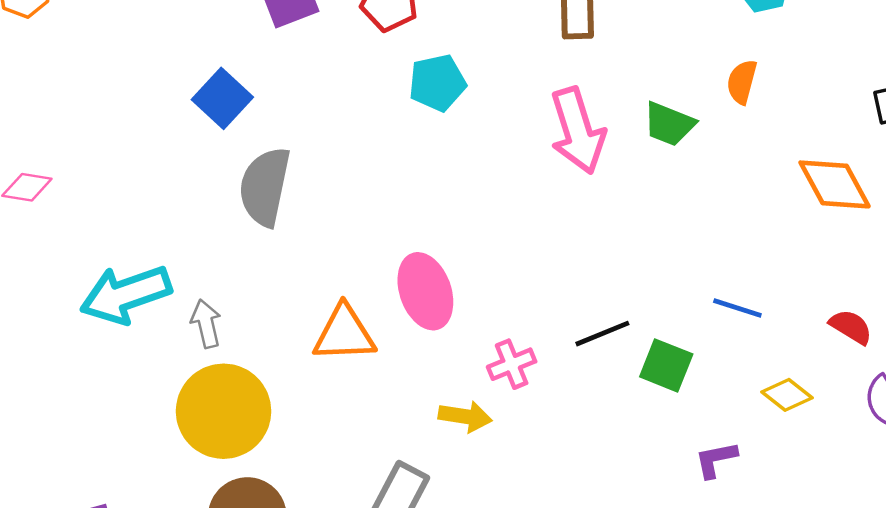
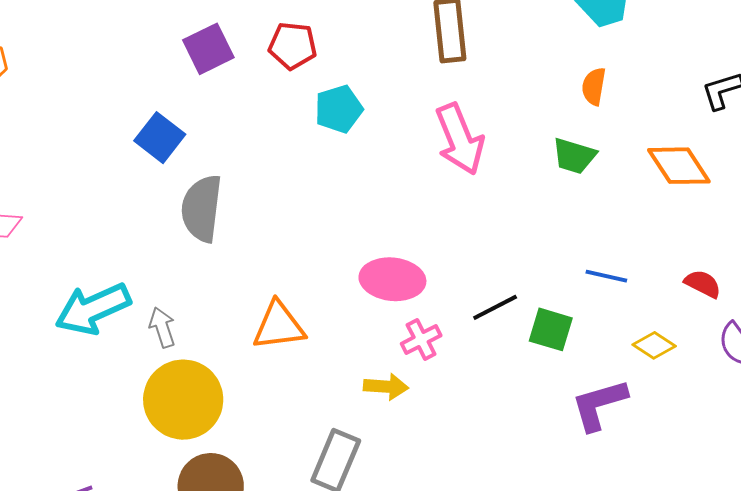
green trapezoid: (669, 124) -> (574, 156), moved
pink ellipse: (425, 291) -> (392, 279), moved, turned -60
purple L-shape: (716, 460) -> (599, 405), size x1.6

